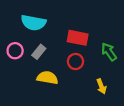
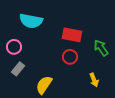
gray rectangle: (39, 52) -> (18, 69), moved
yellow semicircle: (47, 78) -> (44, 85), moved, turned -66

